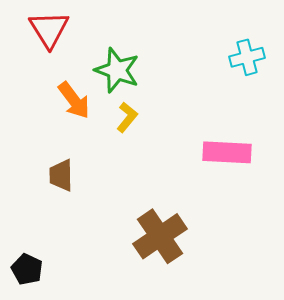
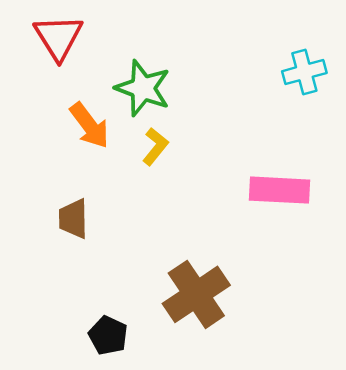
black pentagon: (27, 269) -> (108, 335), moved

